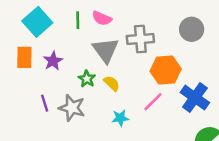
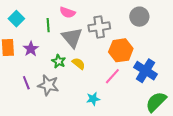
green line: (78, 20) -> (48, 25), moved
cyan square: (37, 22) -> (16, 19), size x0.7
cyan star: (120, 118) -> (93, 99), moved

